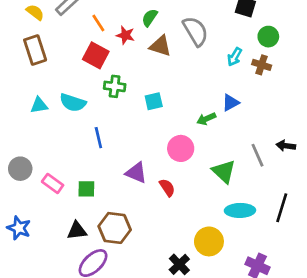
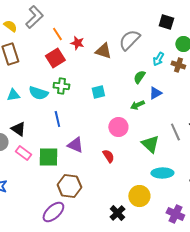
green semicircle: (150, 18) -> (139, 77), moved
gray semicircle: (195, 31) -> (129, 40), turned -105
red square: (96, 55) -> (55, 58), turned 30
green cross: (115, 86) -> (61, 86), moved
purple triangle: (136, 173) -> (75, 145), moved
green square: (86, 189) -> (48, 157), size x1.5
black triangle: (77, 231) -> (18, 129), moved, turned 42

